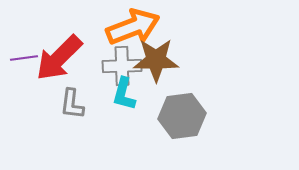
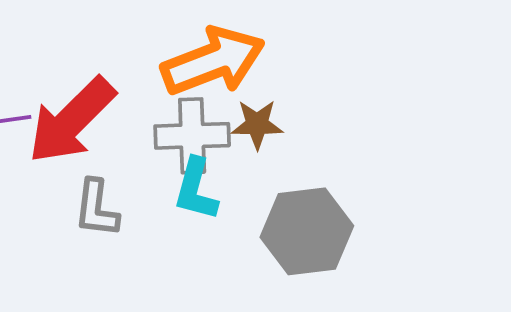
brown star: (156, 60) -> (257, 124), size x0.6

